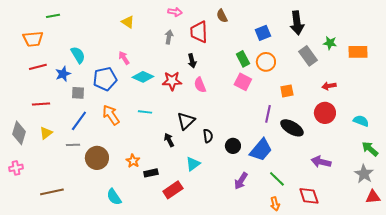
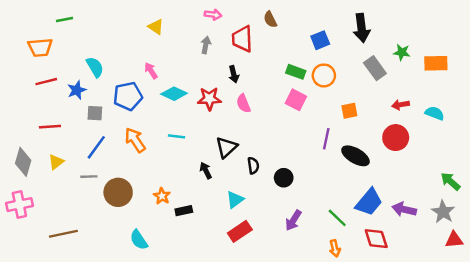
green rectangle: (243, 59) -> (296, 72), turned -42
cyan semicircle: (361, 121) -> (435, 113), moved
blue trapezoid: (261, 150) -> (369, 202), moved
purple arrow: (321, 162) -> (404, 209), moved
pink cross: (16, 168) -> (19, 205), size x1.5
red rectangle: (173, 190) -> (240, 231), moved

